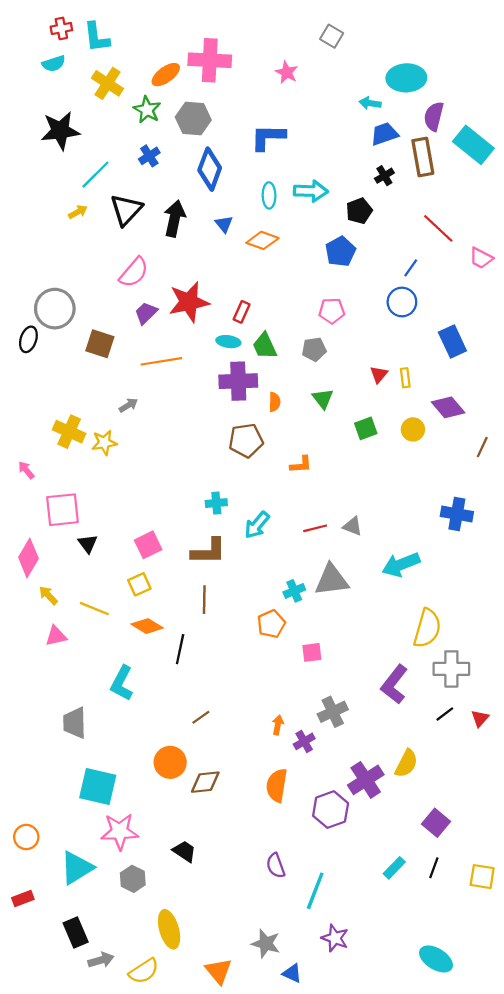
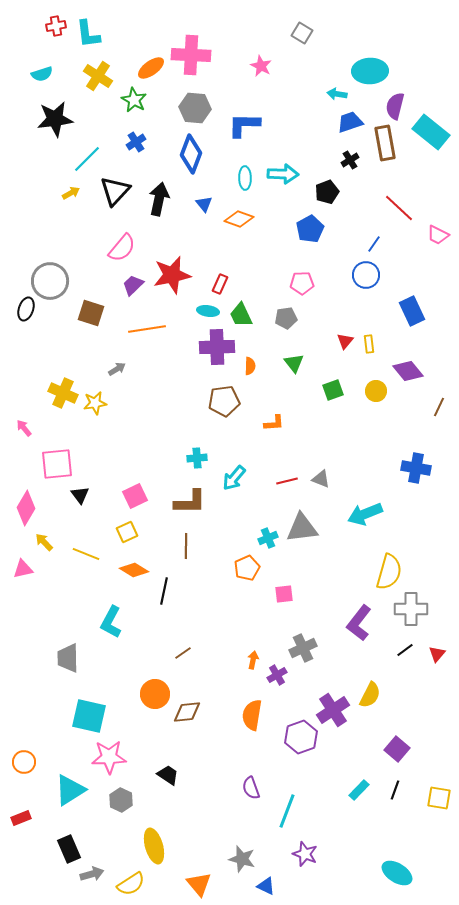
cyan semicircle: (54, 64) -> (42, 74), moved
gray hexagon: (193, 119) -> (195, 108), moved
pink triangle: (56, 636) -> (23, 569), moved

